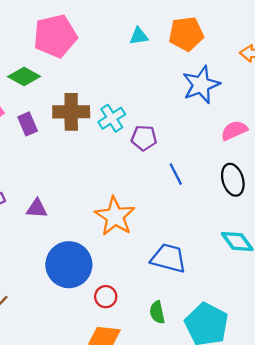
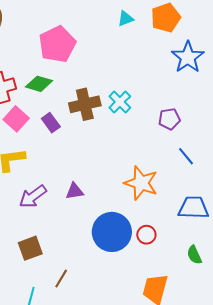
cyan triangle: (139, 36) -> (126, 19), moved
purple pentagon: (144, 138) -> (169, 119), moved
blue line: (176, 174) -> (186, 156), moved
red circle: (106, 297) -> (146, 235), moved

